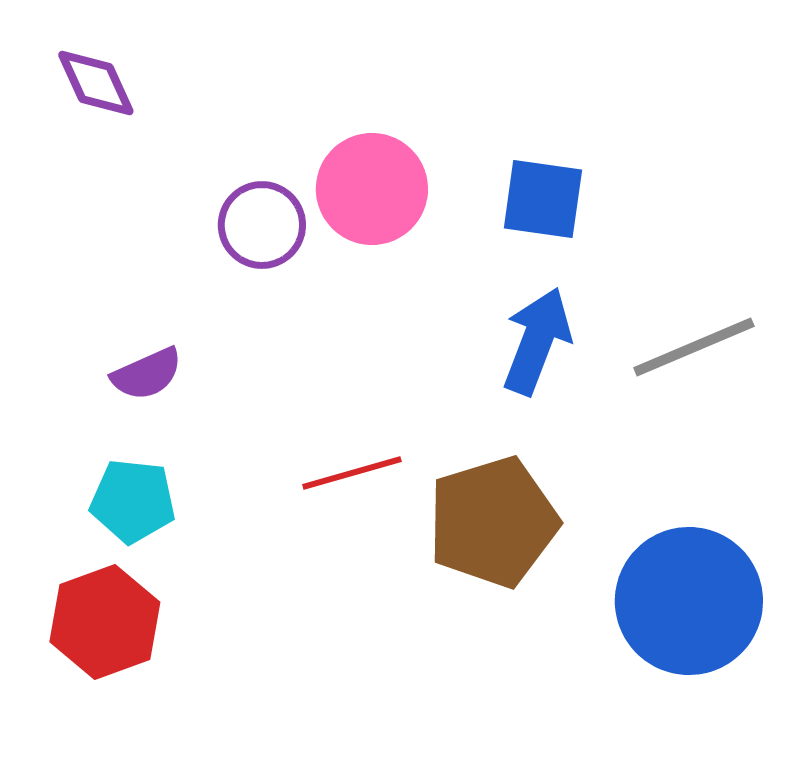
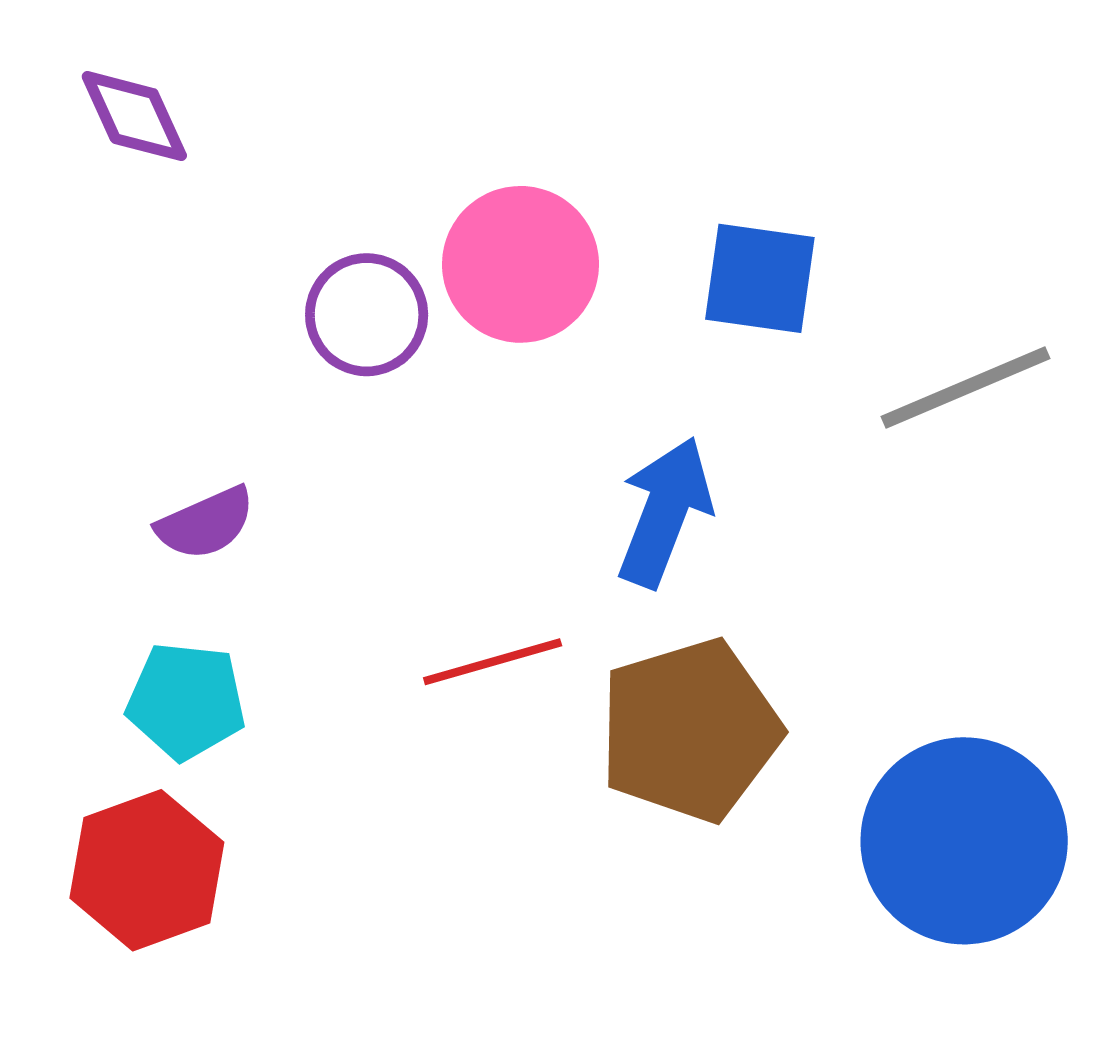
blue arrow: (537, 341) -> (665, 512), moved
gray line: (694, 347) -> (965, 387), moved

